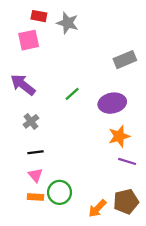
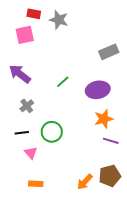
black line: (35, 152) -> (22, 133), moved
green circle: (60, 192) -> (52, 132), moved
orange rectangle: (35, 197) -> (36, 184), moved

